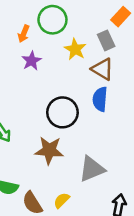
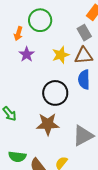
yellow star: (75, 49) -> (61, 55), moved, turned 30
brown triangle: (103, 69) -> (84, 56), turned -30

